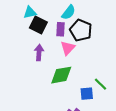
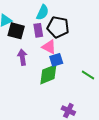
pink triangle: (68, 48) -> (49, 47), turned -35
blue square: (87, 94) -> (56, 60), moved

